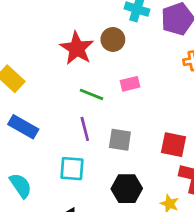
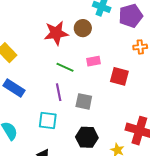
red star: (77, 48) -> (56, 33), turned 30
red square: (174, 145) -> (119, 76), moved

